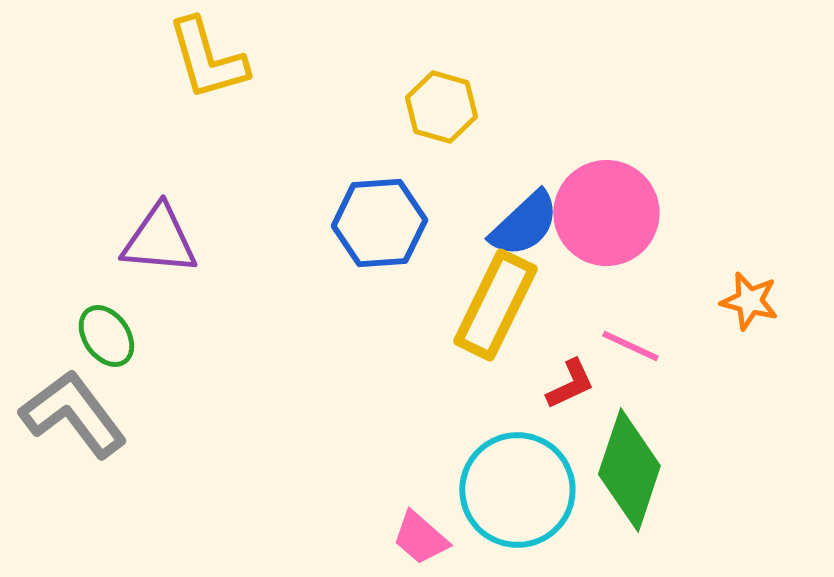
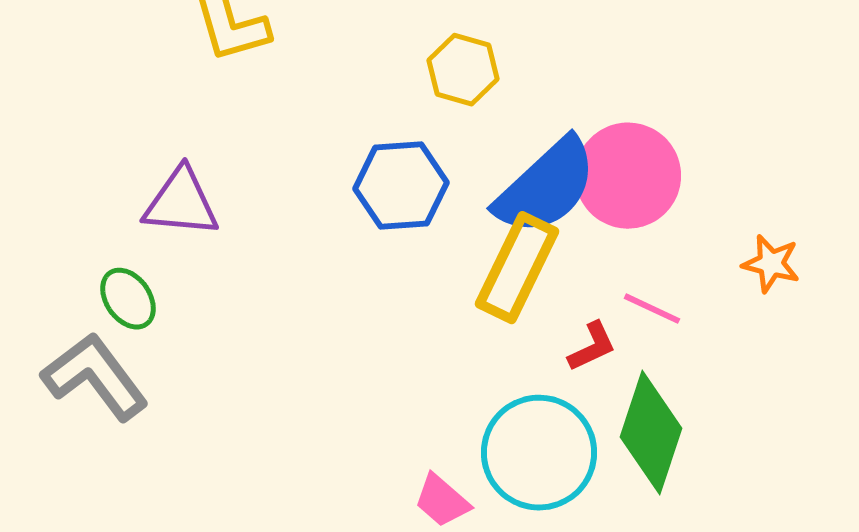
blue semicircle: (524, 224) -> (546, 187), size x1.5

